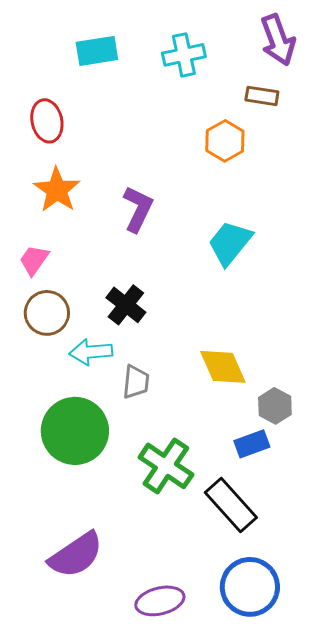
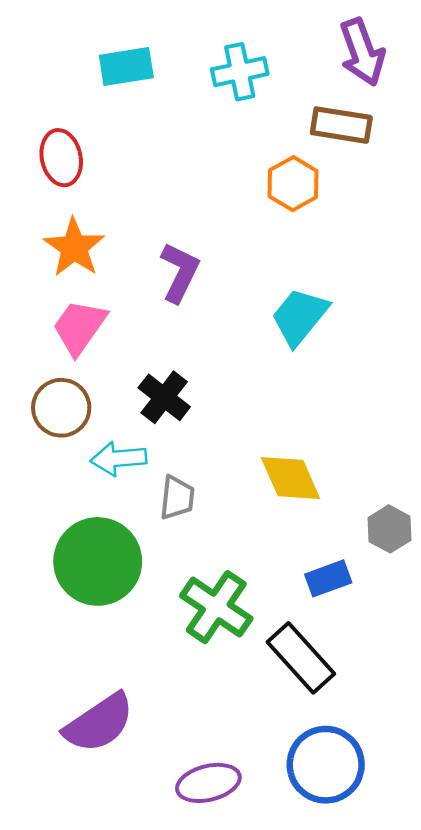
brown rectangle: (262, 96) -> (341, 125), size x1.4
pink trapezoid: (34, 260) -> (79, 327), moved, size x1.4
gray hexagon: (275, 406) -> (390, 529), moved

